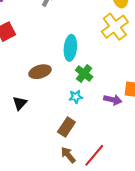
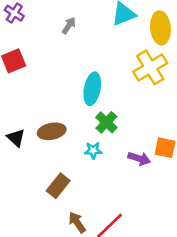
brown ellipse: (40, 72) -> (52, 131), moved
black triangle: (20, 103) -> (16, 138), moved, turned -35
brown rectangle: (66, 127) -> (58, 186), moved

